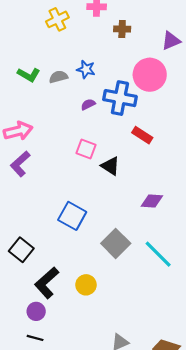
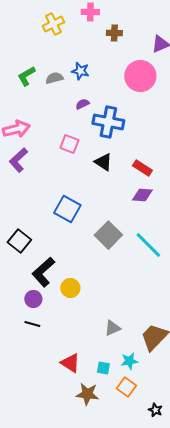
green L-shape: (29, 75) -> (26, 76), turned 120
blue cross: (120, 98) -> (108, 122), moved
red rectangle: (142, 135) -> (142, 168), moved
pink square: (86, 149) -> (69, 144), moved
yellow circle: (86, 285) -> (70, 288), moved

